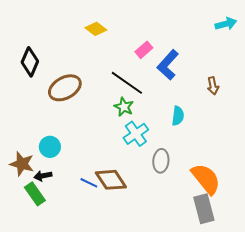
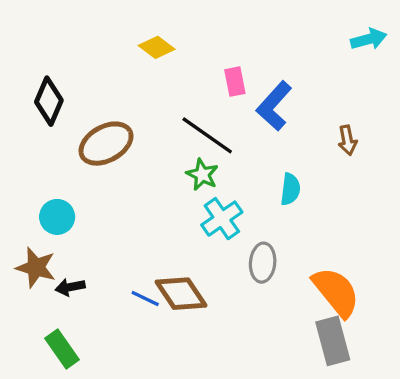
pink rectangle: (144, 50) -> (235, 82), turned -60
cyan circle: (50, 147) -> (57, 217), moved
green rectangle: (35, 194) -> (62, 349), moved

